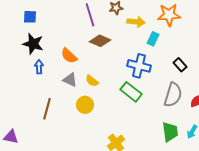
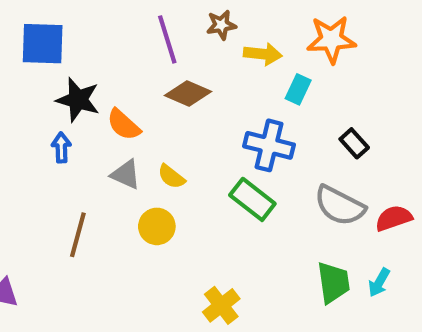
blue square: (30, 17) -> (43, 44), size x1.6
black star: (33, 44) -> (78, 100), moved
gray semicircle: (173, 95) -> (340, 206), turned 100

